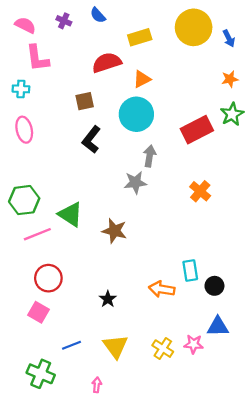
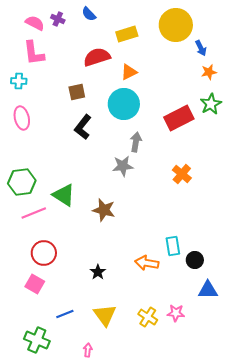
pink semicircle: (25, 25) -> (35, 23), moved
blue arrow: (229, 38) -> (201, 48), moved
blue triangle: (218, 327) -> (208, 290), moved

